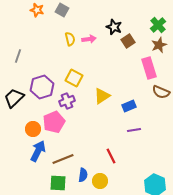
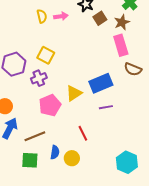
brown star: (159, 45) -> (122, 22), moved
yellow triangle: (102, 96) -> (74, 93), moved
blue rectangle: (129, 106) -> (101, 83), size x1.6
pink pentagon: (54, 122) -> (50, 105), moved

